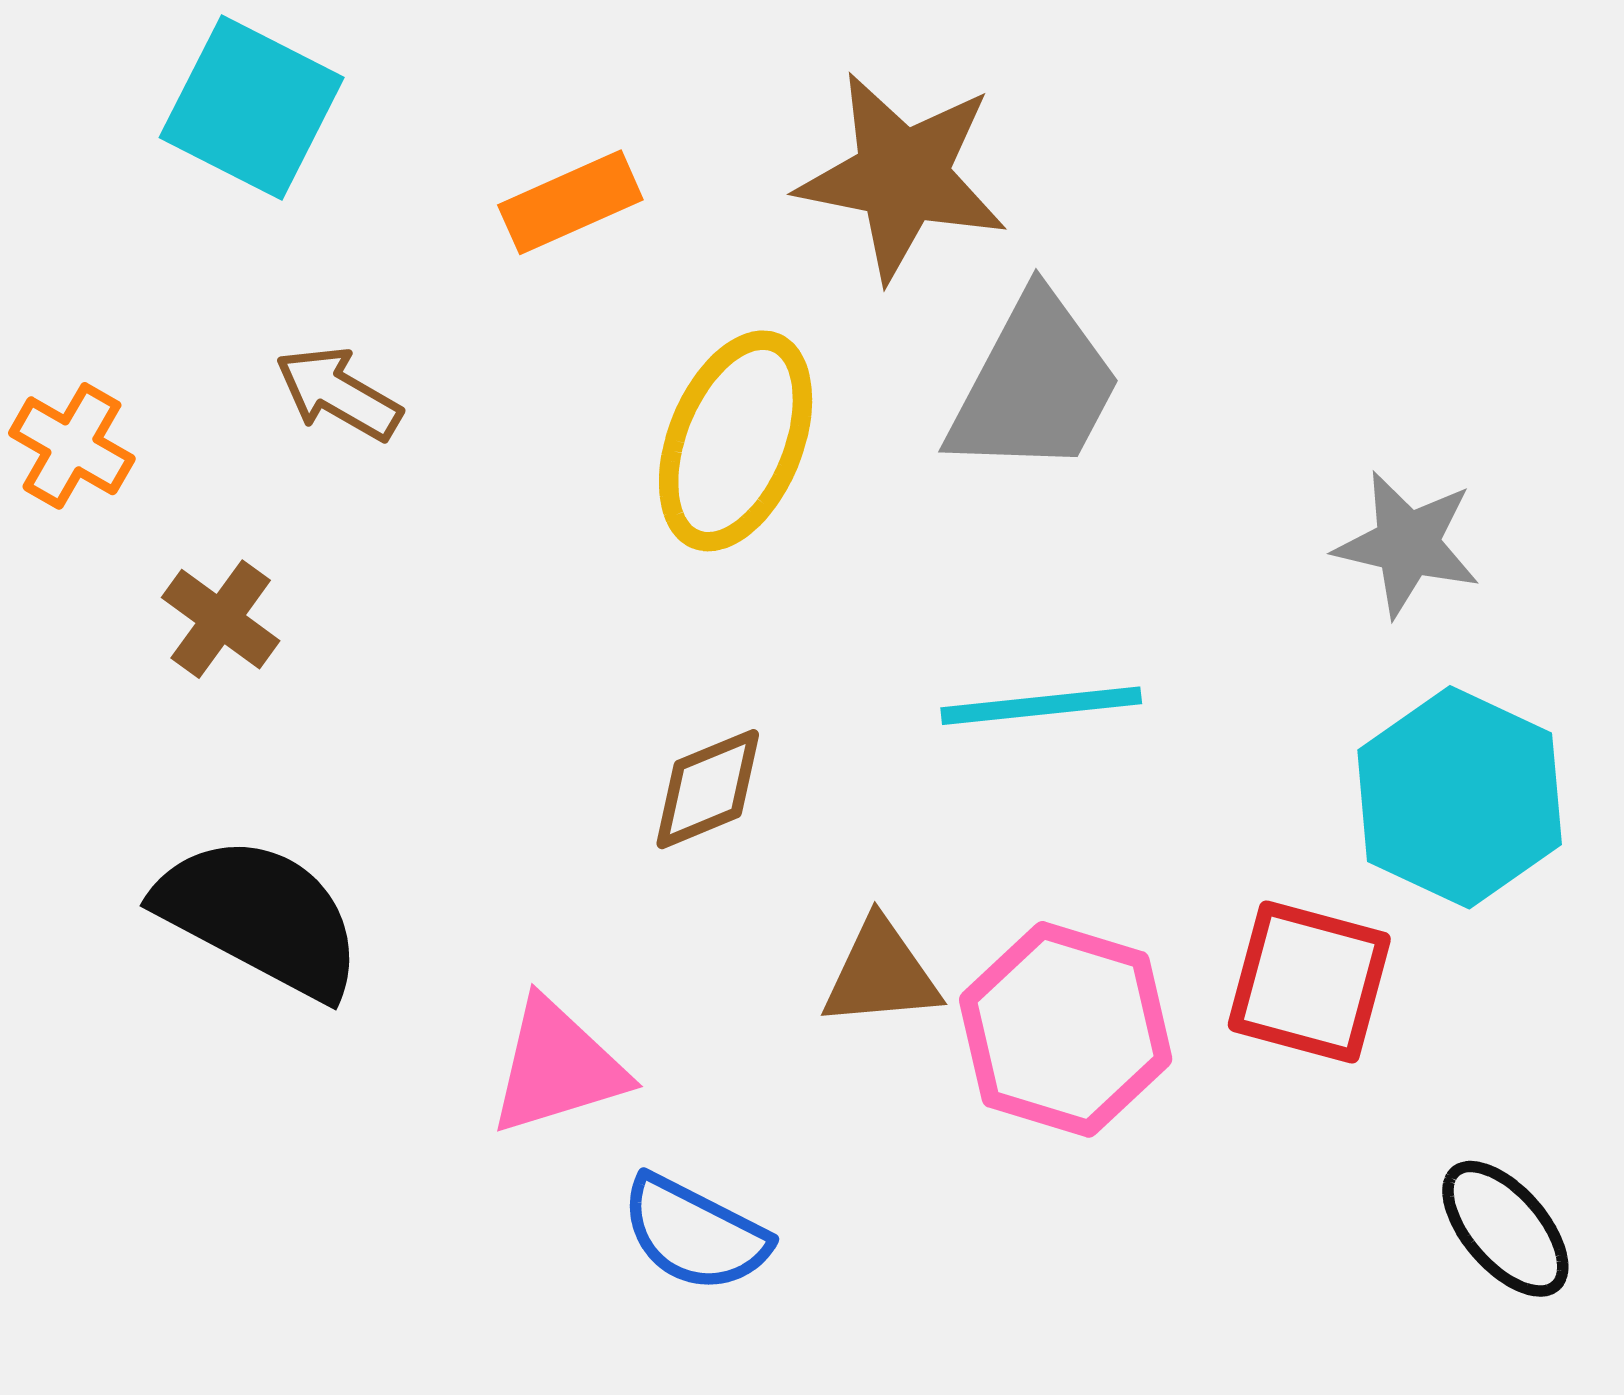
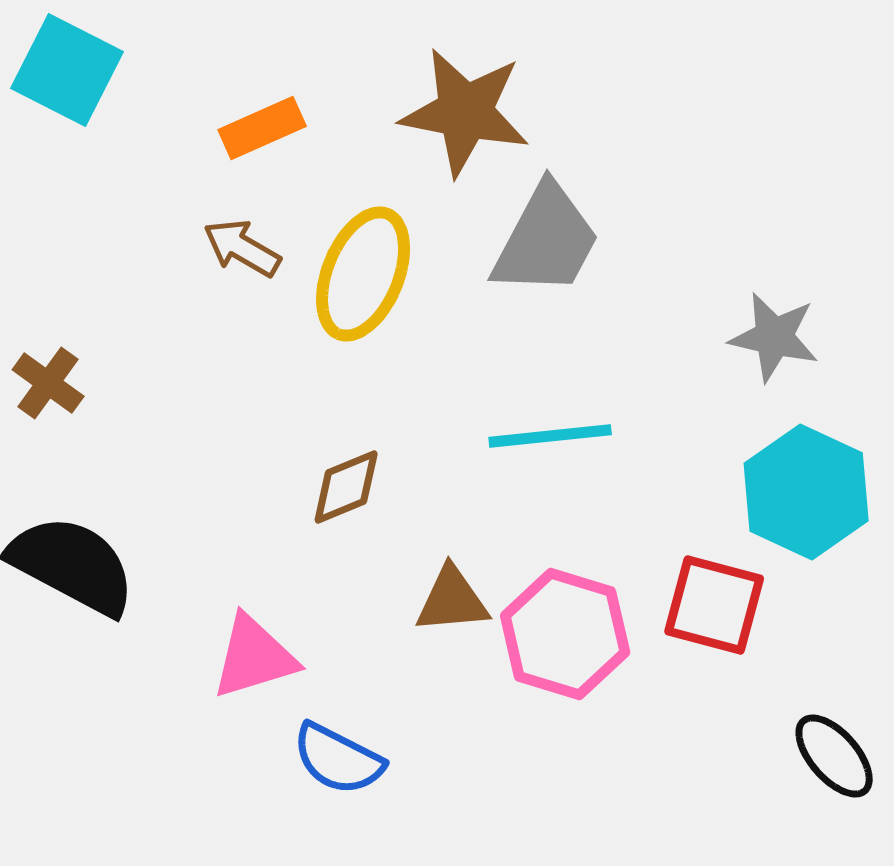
brown arrow: (338, 394) -> (242, 248), moved

